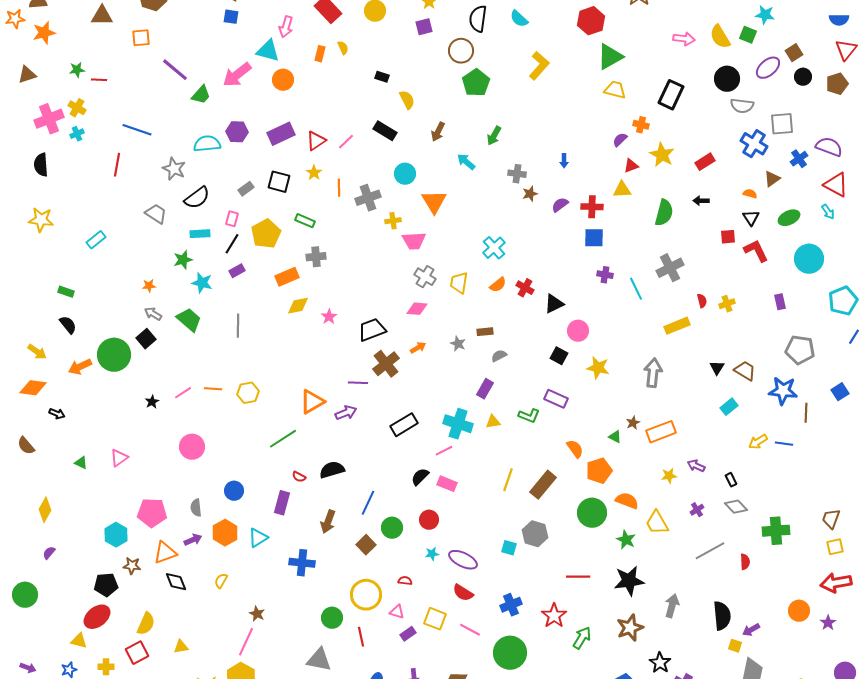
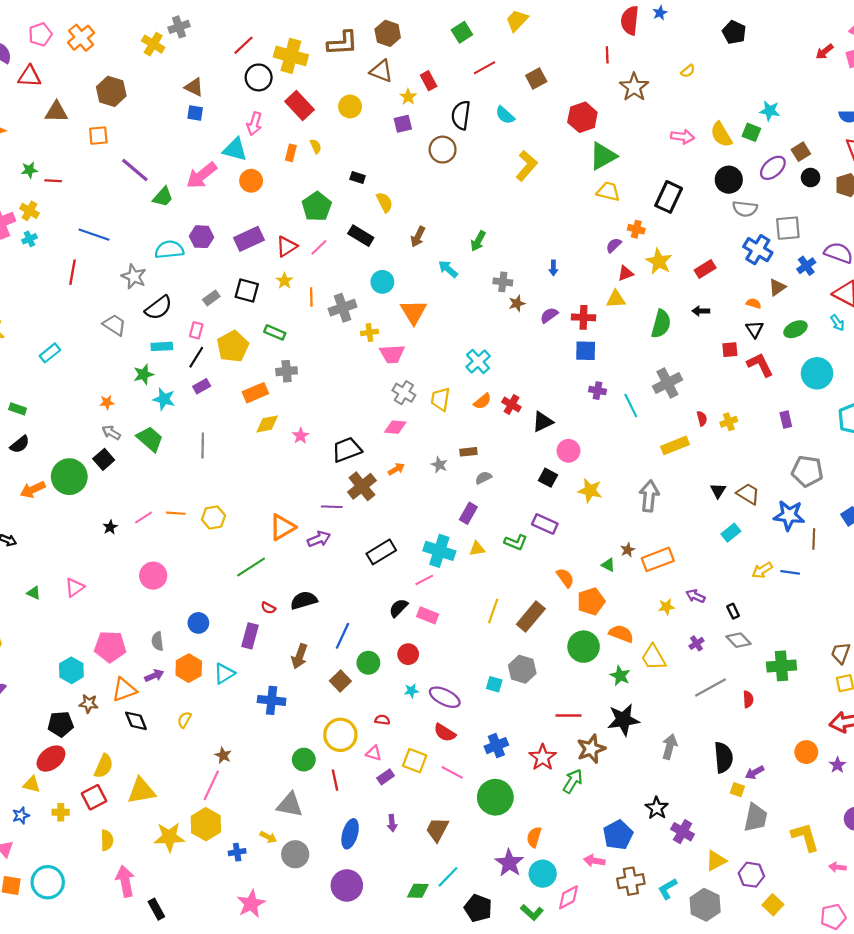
green pentagon: (476, 83) -> (317, 207), moved
black semicircle: (68, 325) -> (20, 444), turned 90
brown star: (630, 628) -> (591, 749), moved
yellow triangle: (181, 647) -> (141, 791), size x1.8

